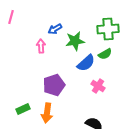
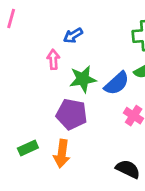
green star: (75, 41) -> (83, 79), moved
purple pentagon: (54, 85) -> (72, 114), turned 30

